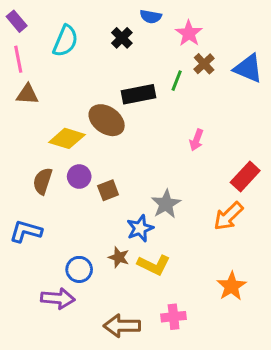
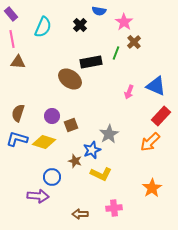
blue triangle: (248, 68) -> (156, 86), moved
yellow diamond: (67, 138) -> (44, 142), moved
brown semicircle: (43, 181) -> (18, 113), moved
blue L-shape: (26, 231) -> (17, 139), moved
brown star: (119, 257) -> (75, 161), moved
brown arrow: (122, 326) -> (80, 214), size x0.7

